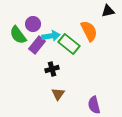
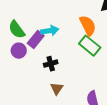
purple circle: (33, 24) -> (19, 51), moved
green rectangle: (69, 44) -> (90, 46), moved

